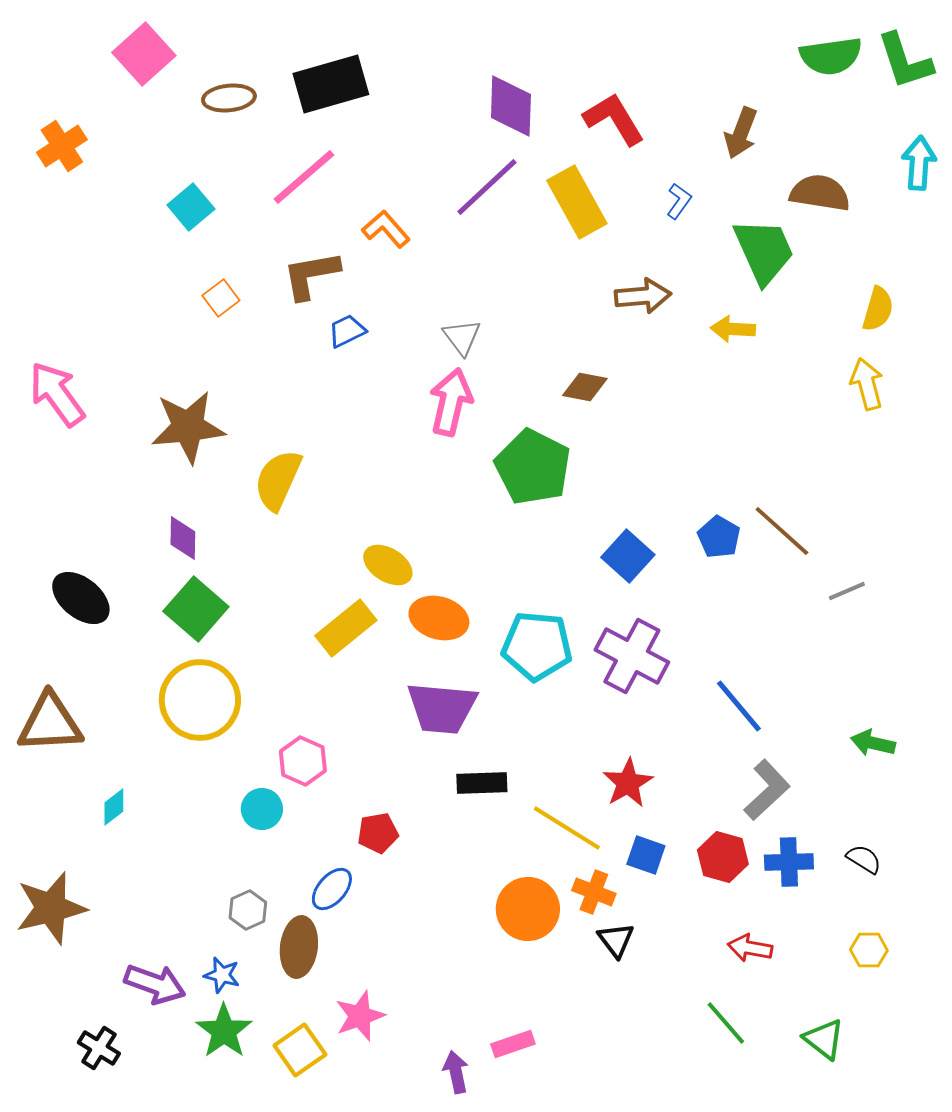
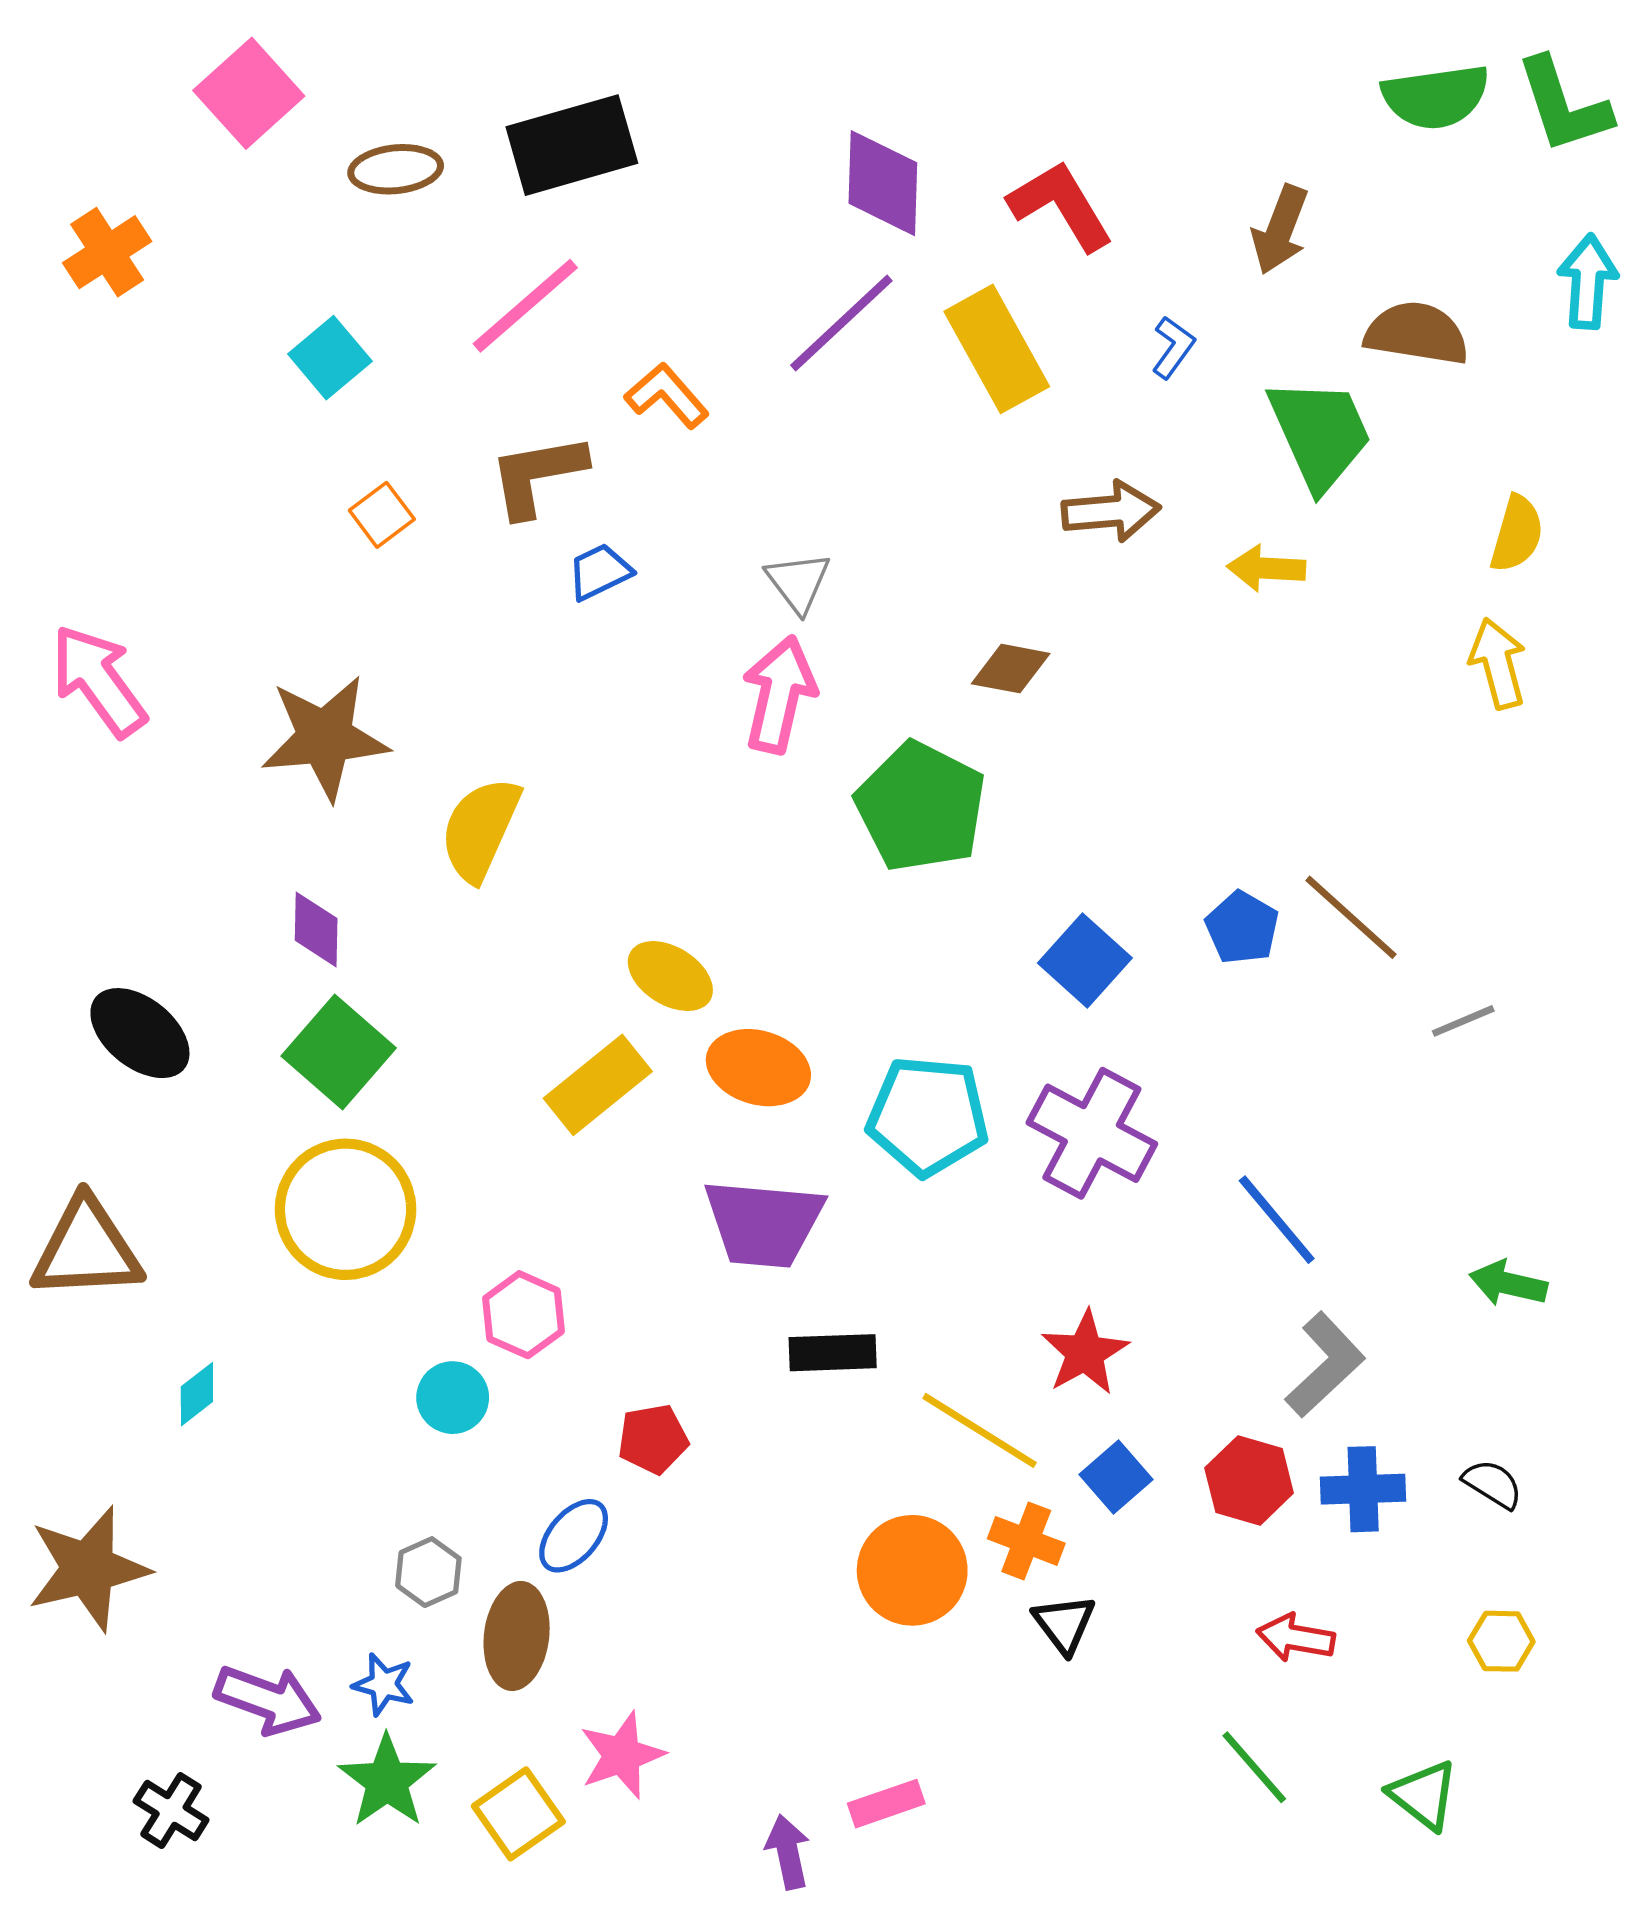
blue square: (646, 855) -> (1116, 1477), turned 30

